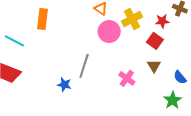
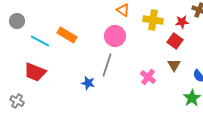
orange rectangle: (42, 19) -> (67, 35), moved, turned -66
yellow cross: (132, 19) -> (153, 20), turned 36
pink circle: (109, 32) -> (115, 36), moved

